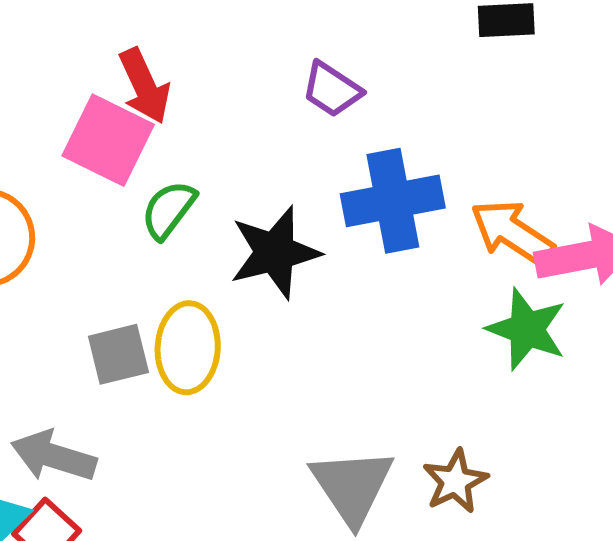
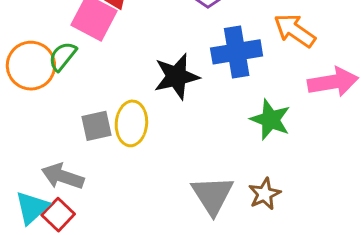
green semicircle: (169, 210) -> (63, 56), moved
orange arrow: (512, 233) -> (295, 31), moved
green star: (527, 329) -> (270, 120), moved

